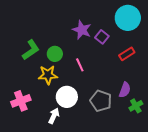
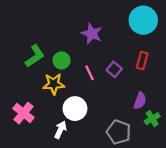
purple square: (102, 37) -> (114, 69), moved
red rectangle: (127, 54) -> (142, 60), turned -42
pink cross: (21, 101) -> (23, 113), turned -30
gray pentagon: (101, 101) -> (119, 132), moved

